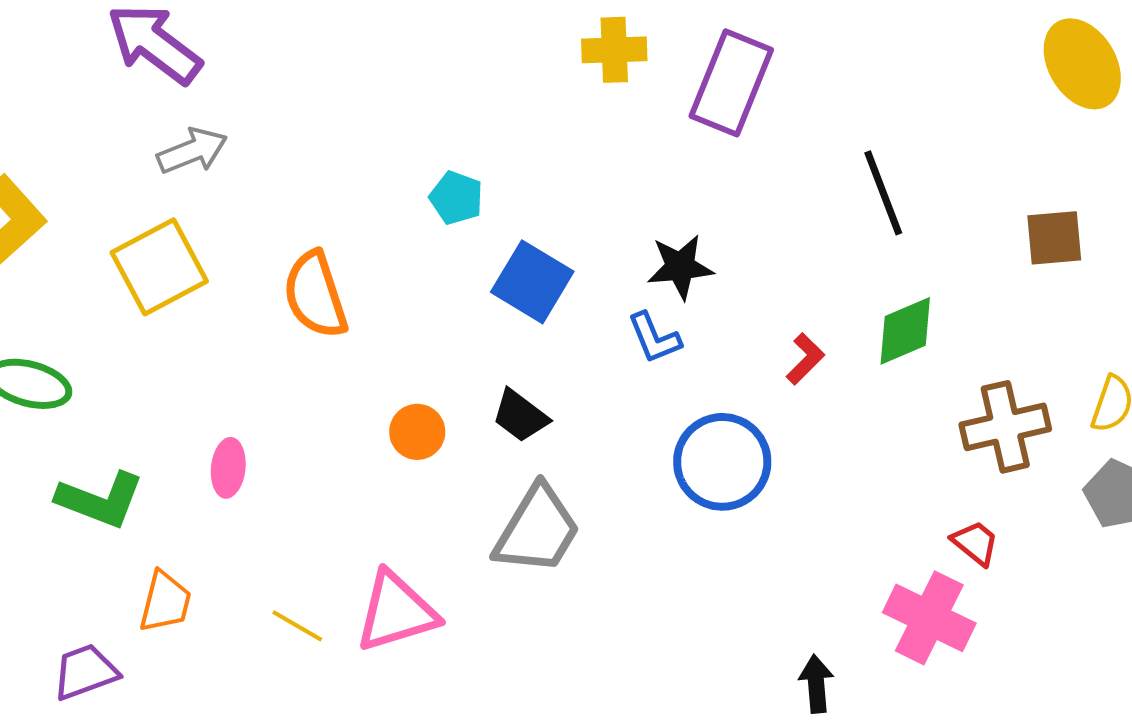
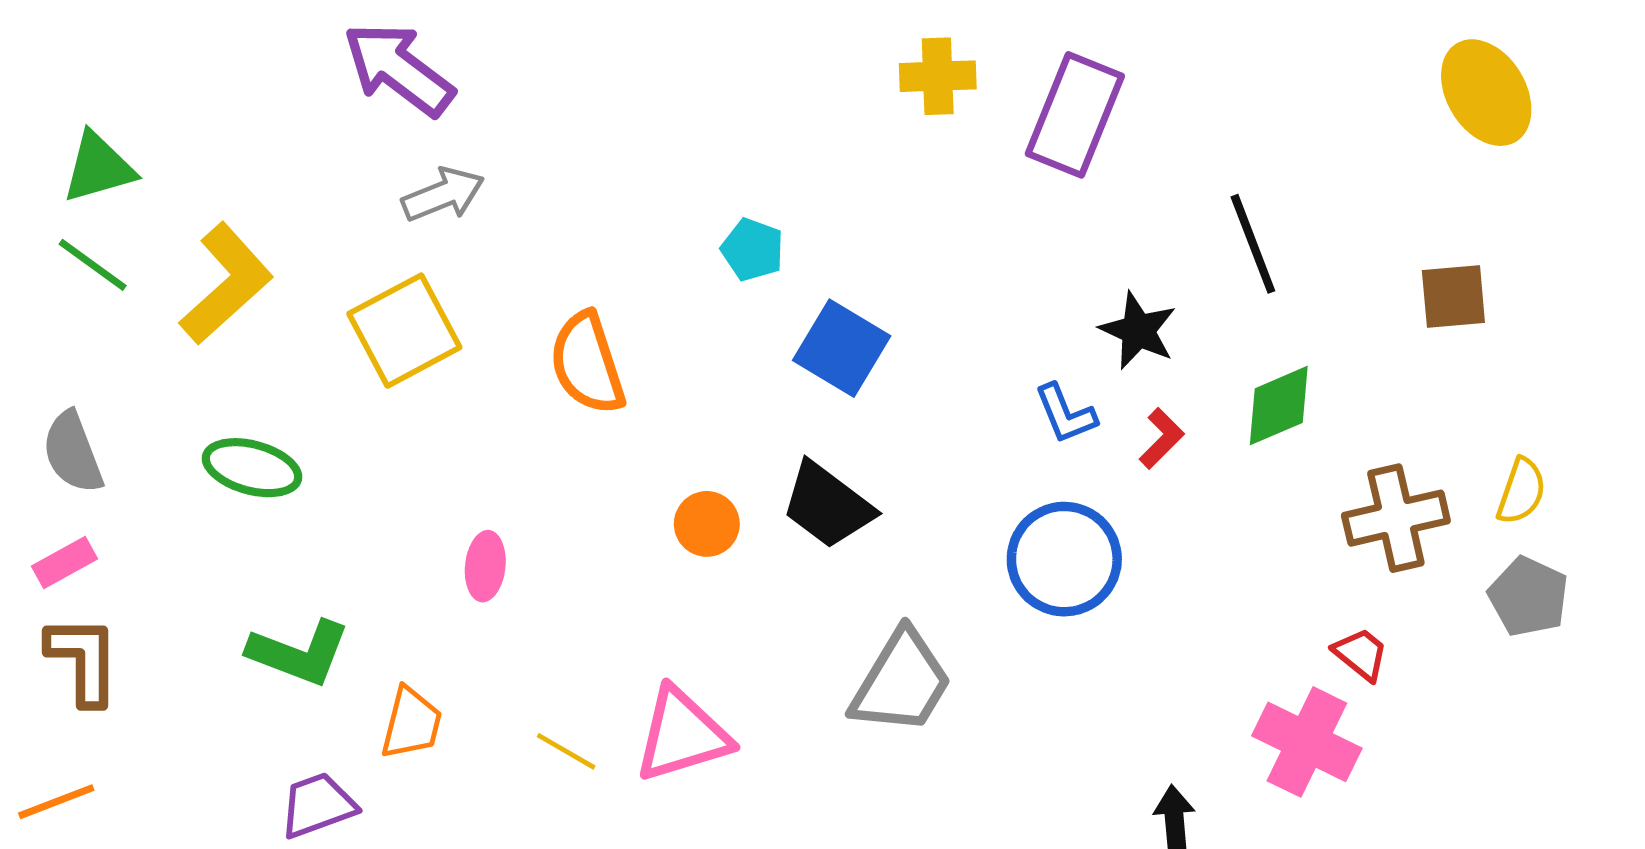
black star: (680, 267) -> (1138, 331), moved, turned 30
blue L-shape: (654, 338) -> (1065, 414), moved
black trapezoid: (520, 416) -> (828, 505), size x1.4
green L-shape: (100, 500) -> (299, 653), moved
gray trapezoid: (537, 530) -> (901, 682), moved

